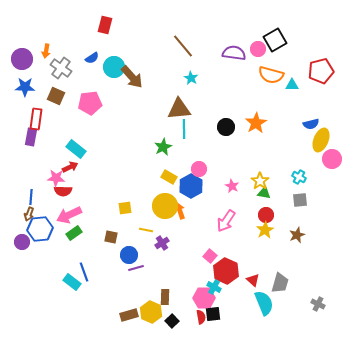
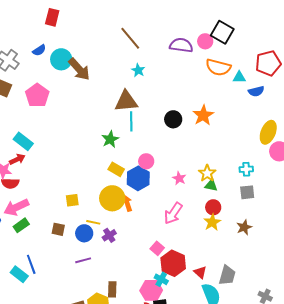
black square: (275, 40) -> (222, 32), turned -30
pink pentagon: (90, 103) -> (37, 95), turned -30
blue semicircle: (311, 124) -> (256, 91), moved
cyan cross: (299, 177) -> (246, 169), turned -32
blue circle: (129, 255) -> (84, 233), moved

